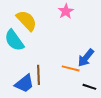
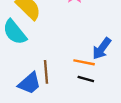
black line: (89, 87) -> (86, 79), moved

